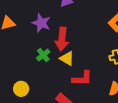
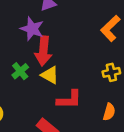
purple star: (41, 23) -> (32, 29), moved

